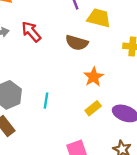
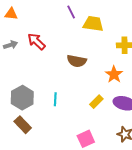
brown semicircle: (77, 43) -> (77, 61), moved
orange star: (94, 77) -> (114, 74), moved

